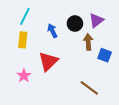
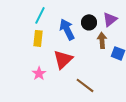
blue arrow: (52, 31) -> (67, 29), size x1.5
brown line: (89, 88) -> (85, 85), moved

